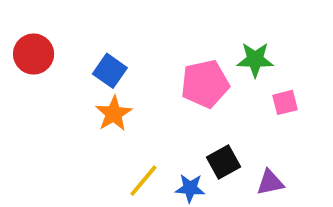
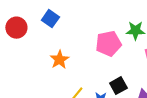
blue square: (110, 71) -> (50, 19), moved

